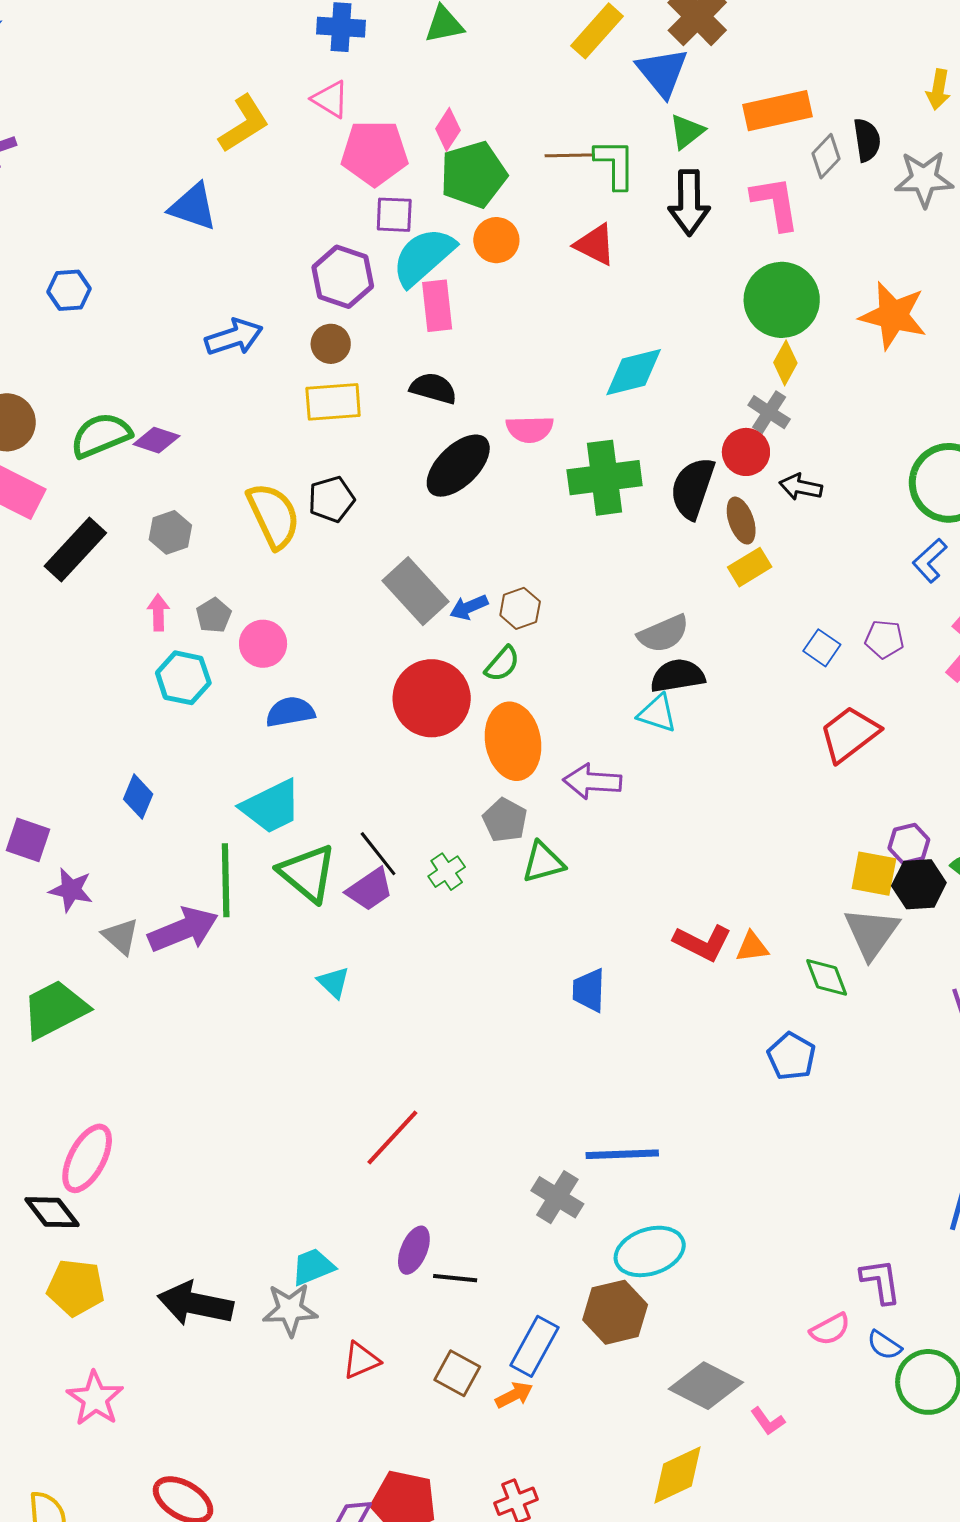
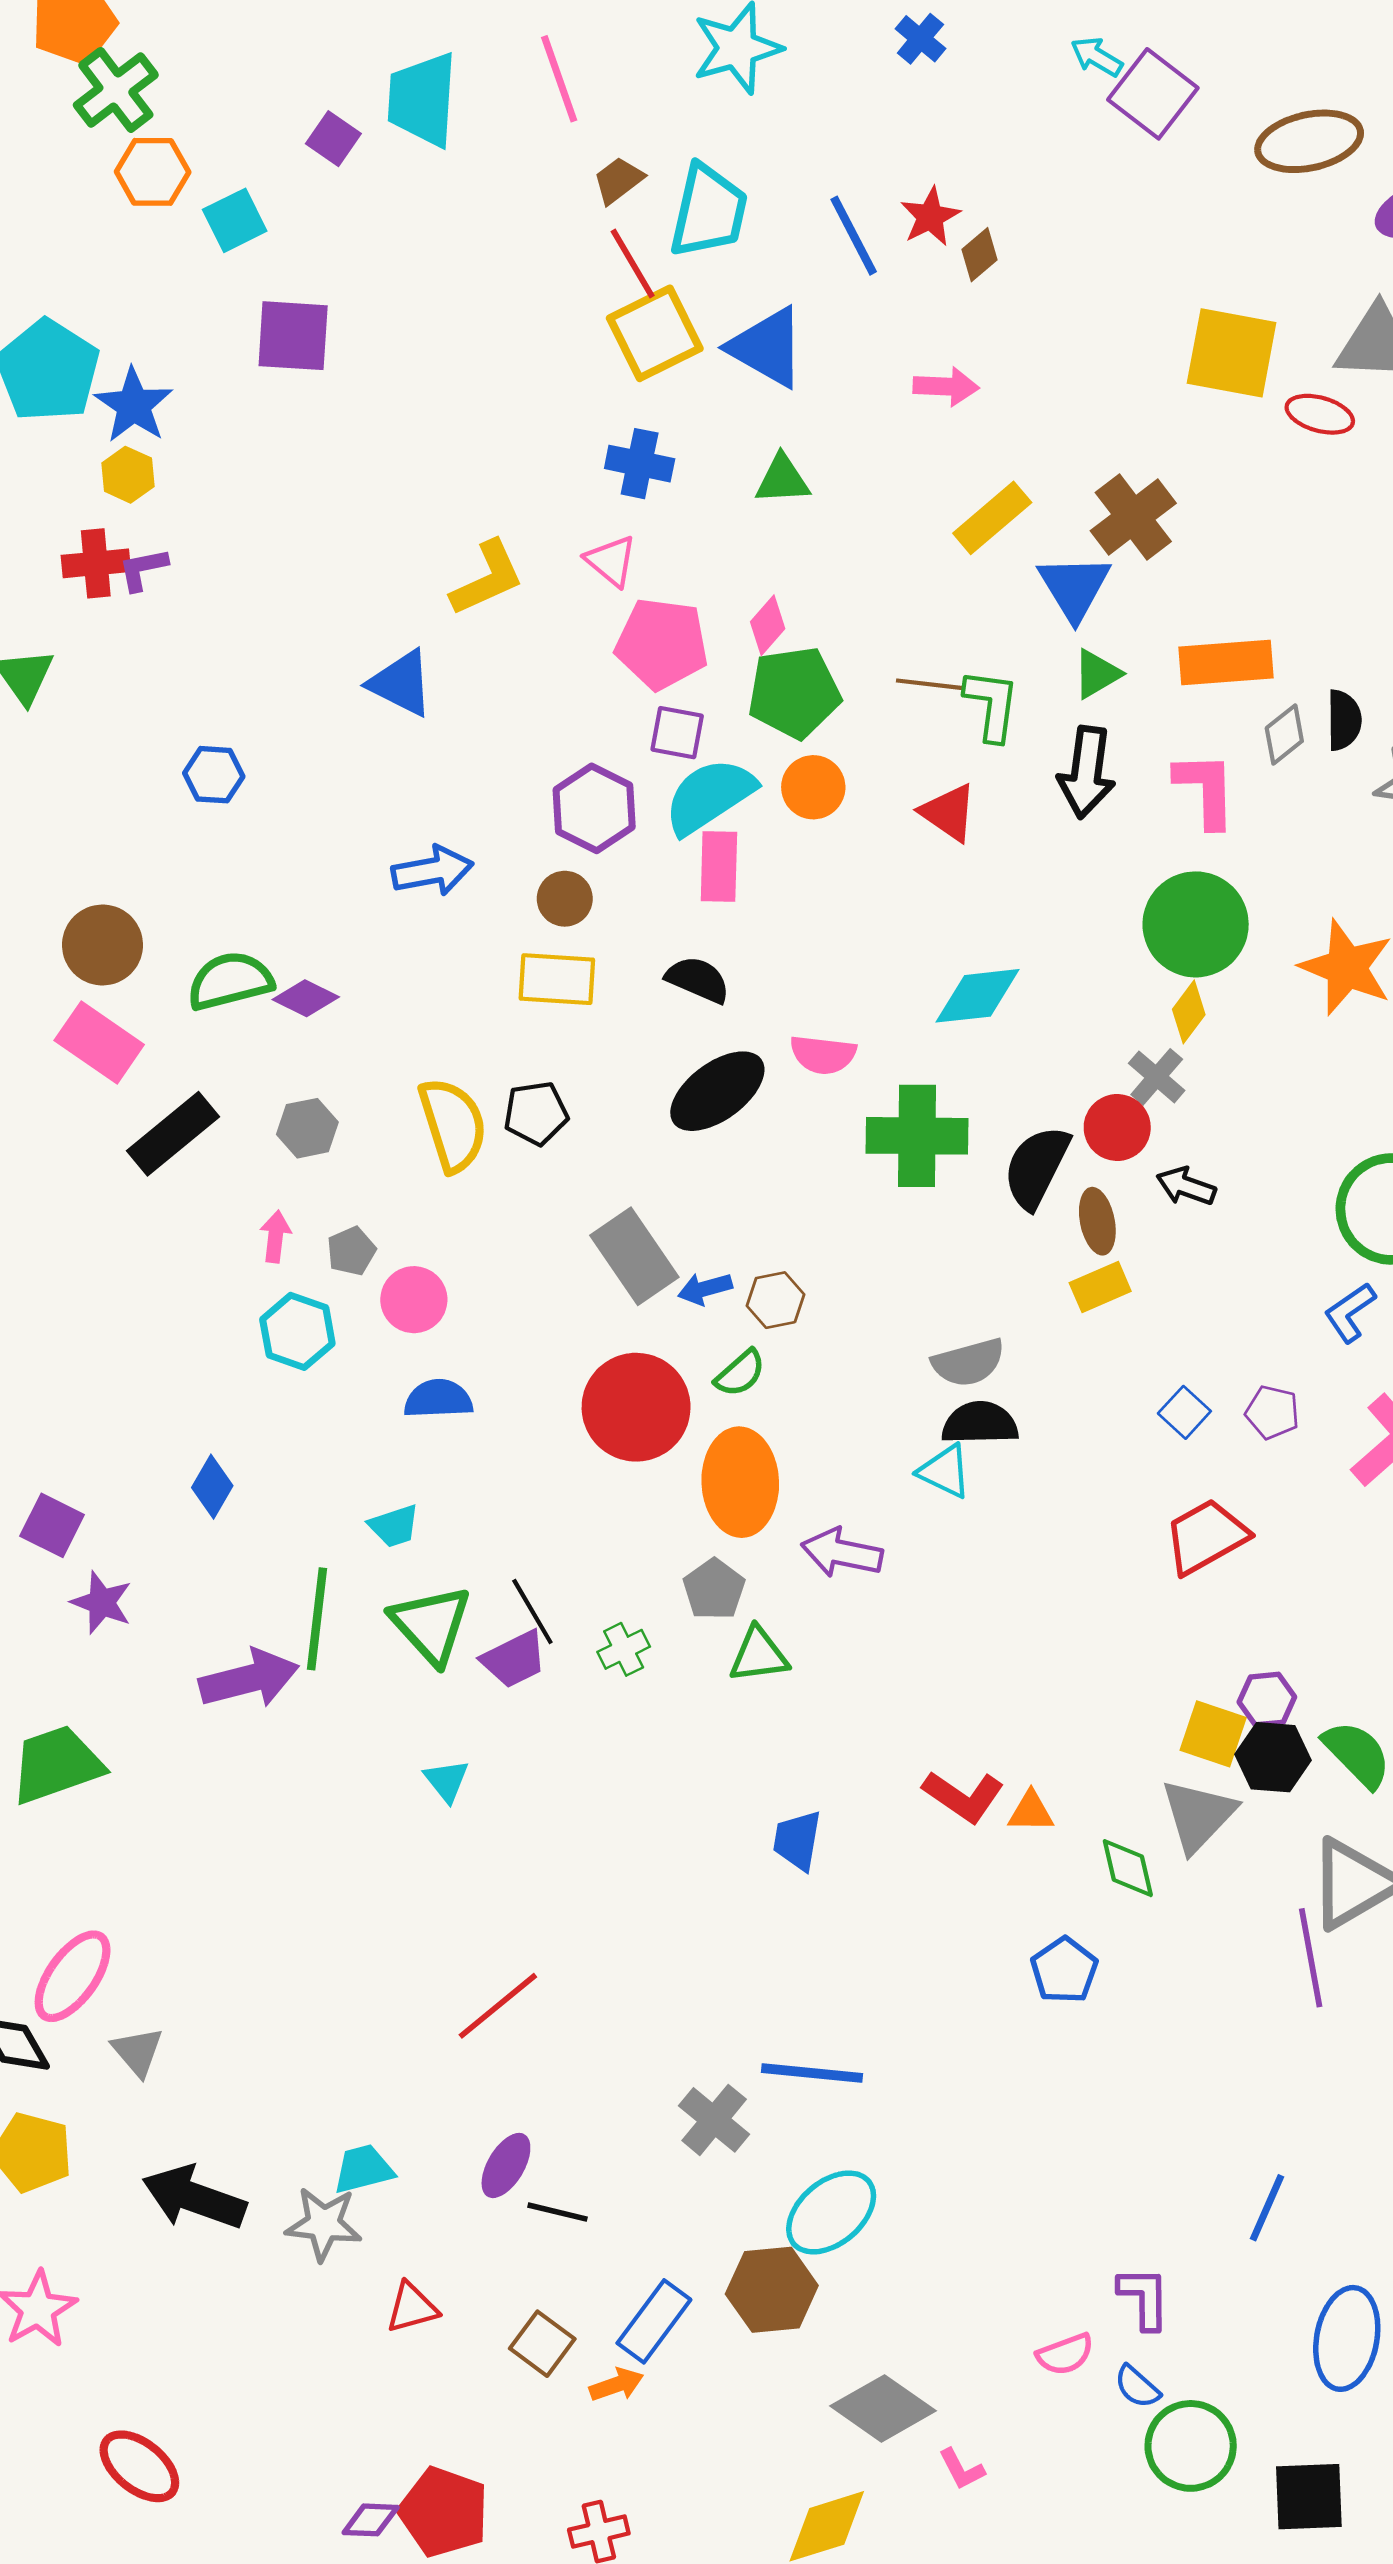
cyan trapezoid: (271, 807) -> (394, 1526), size x0.6
gray triangle: (121, 936) -> (138, 2052), moved
cyan ellipse: (650, 1251) -> (831, 2212), turned -30

